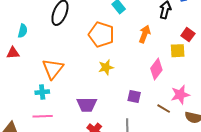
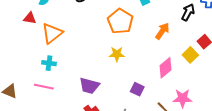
yellow square: (178, 51) -> (190, 55), turned 35
orange triangle: (53, 69) -> (52, 33), moved

